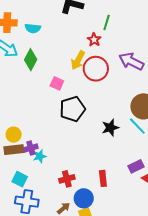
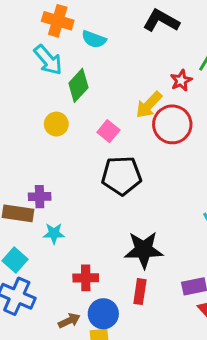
black star: (110, 128) -> (144, 250), moved, size x1.4
yellow circle: (14, 135) -> (56, 124), moved
purple cross: (31, 148) -> (40, 197), moved

